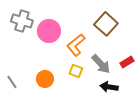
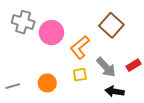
yellow square: (76, 71) -> (80, 75), turned -32
gray line: (12, 82) -> (13, 86), turned -72

